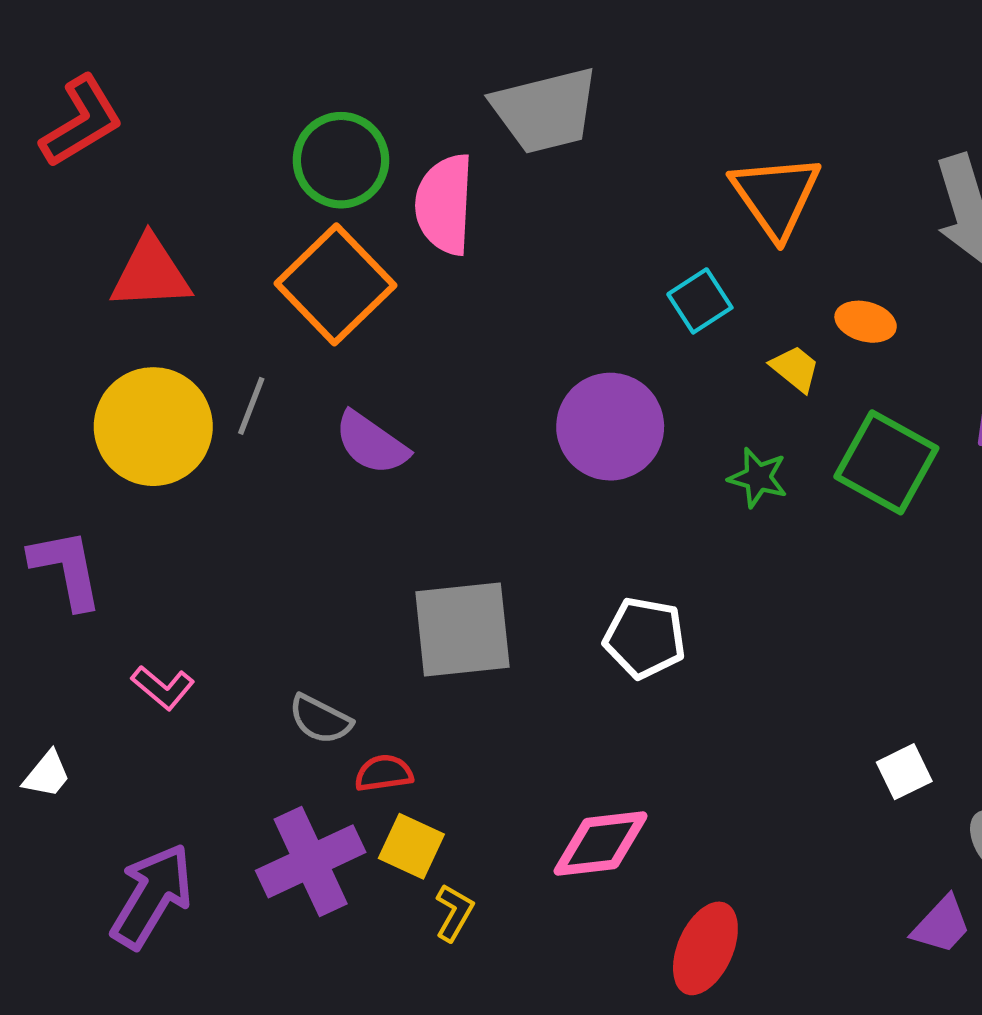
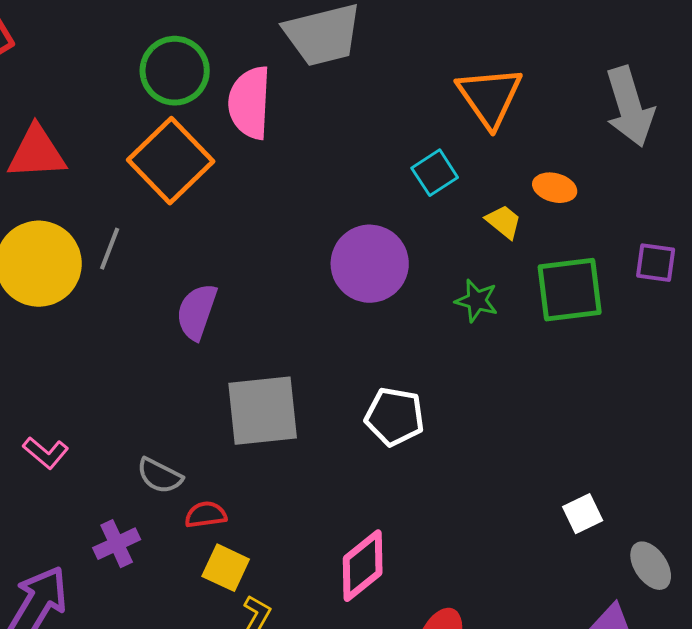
purple semicircle: (371, 443) -> (197, 312), moved, turned 74
green square: (886, 462) -> (570, 290), turned -36
pink diamond: (601, 843) -> (363, 566), turned -32
purple cross: (311, 861) -> (117, 544), moved, size x0.6

